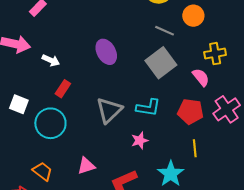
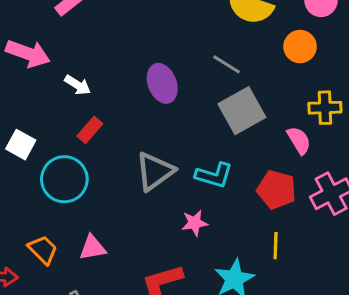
gray line: (165, 31) -> (227, 64), moved
pink triangle: (86, 166) -> (93, 248), moved

